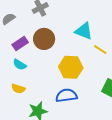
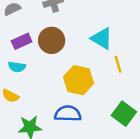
yellow line: (100, 50) -> (118, 64), turned 32
cyan semicircle: (20, 65) -> (17, 67), turned -32

